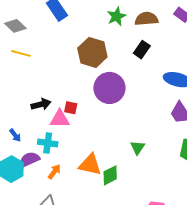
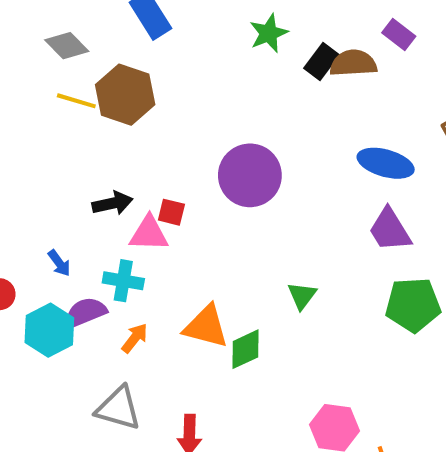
brown semicircle: (146, 19) -> (353, 63), moved
black rectangle: (142, 50) -> (321, 62), moved
brown hexagon: (92, 52) -> (125, 95), moved

